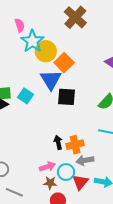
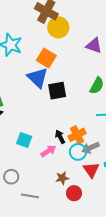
yellow circle: (46, 51) -> (58, 27), moved
cyan square: (25, 96) -> (24, 140), moved
pink arrow: (47, 167) -> (48, 151), moved
cyan circle: (66, 172) -> (78, 152), moved

